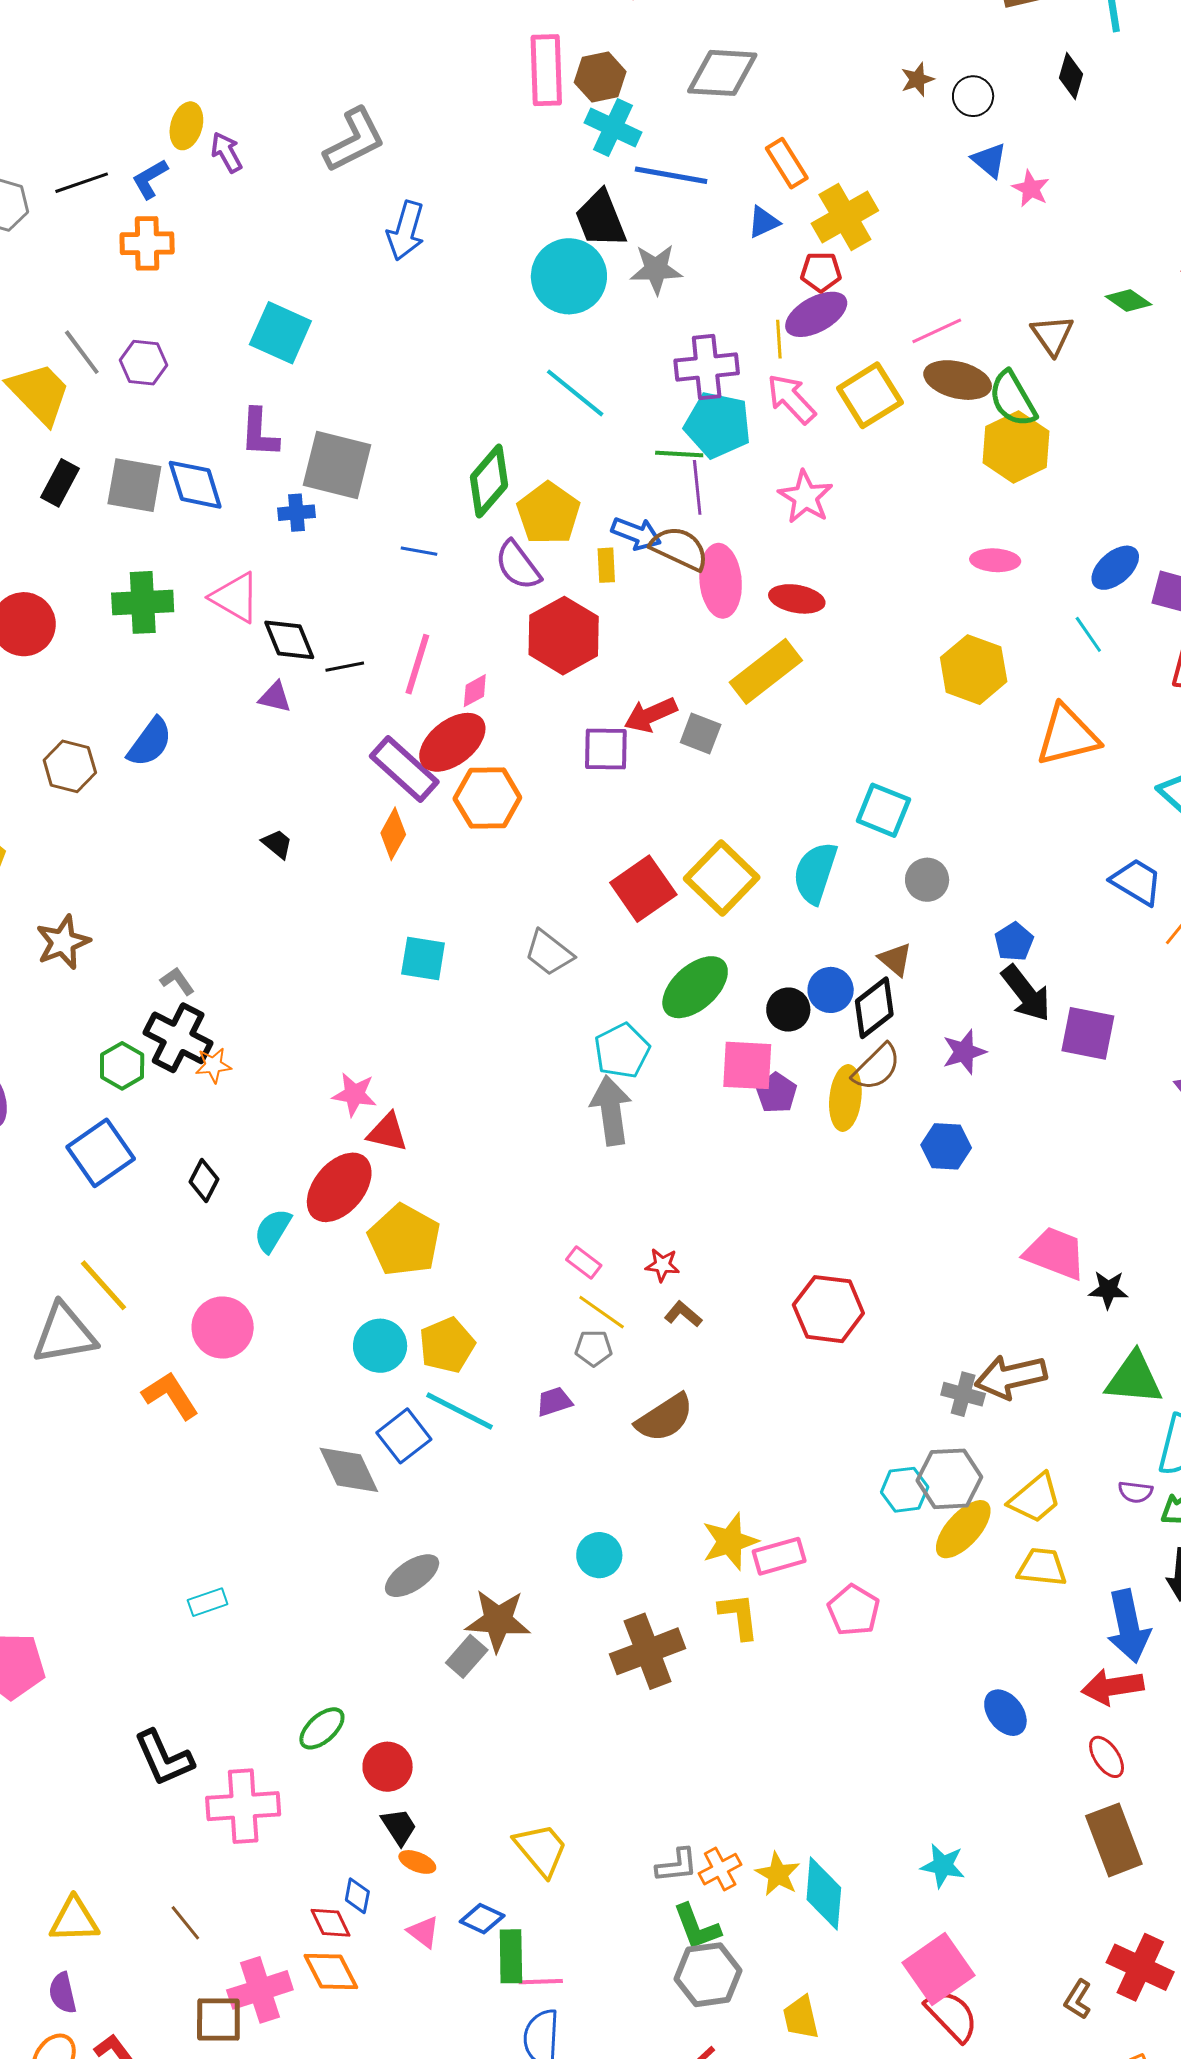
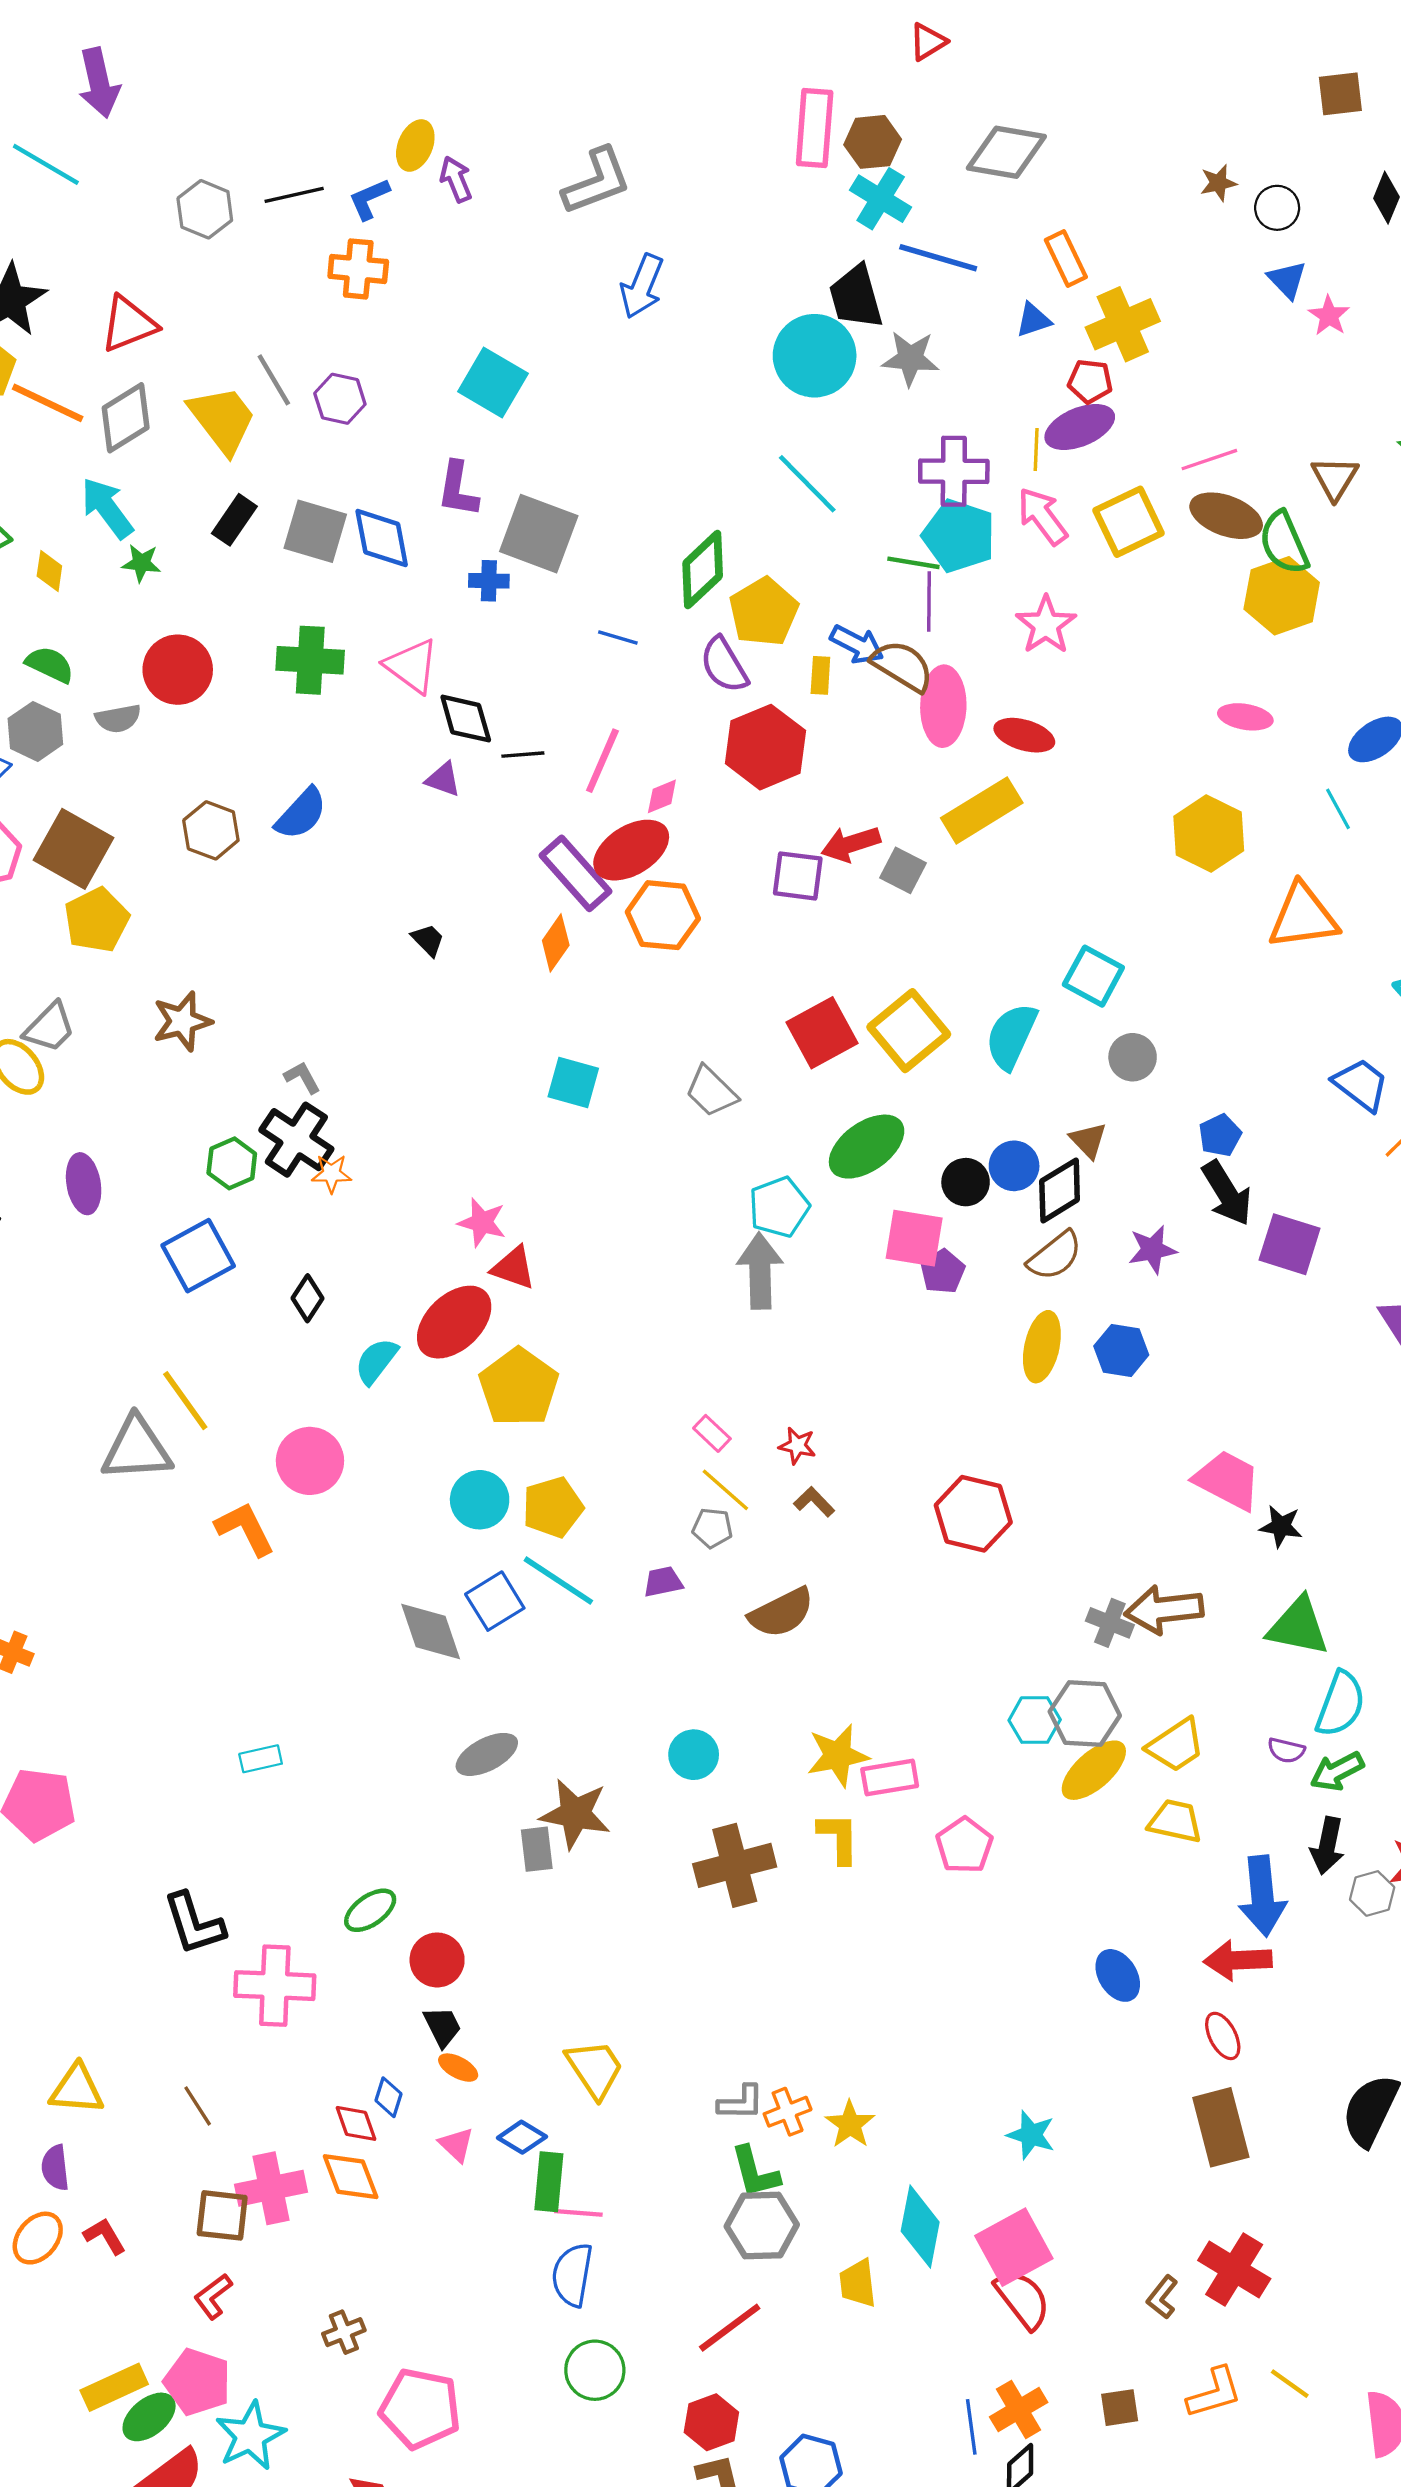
yellow ellipse: (845, 1098) -> (1042, 1347), moved
gray rectangle: (467, 1656) -> (537, 1849), turned -54
cyan diamond: (824, 1894) -> (920, 2227), moved

